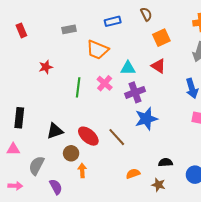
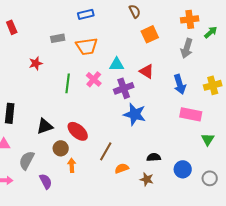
blue rectangle: (113, 21) -> (86, 14), moved
gray rectangle: (69, 29) -> (58, 38), moved
orange trapezoid: (97, 50) -> (87, 46), turned -30
red triangle: (158, 66) -> (147, 71), moved
blue star: (146, 119) -> (135, 114), turned 30
brown line: (117, 137) -> (106, 151), moved, turned 72

